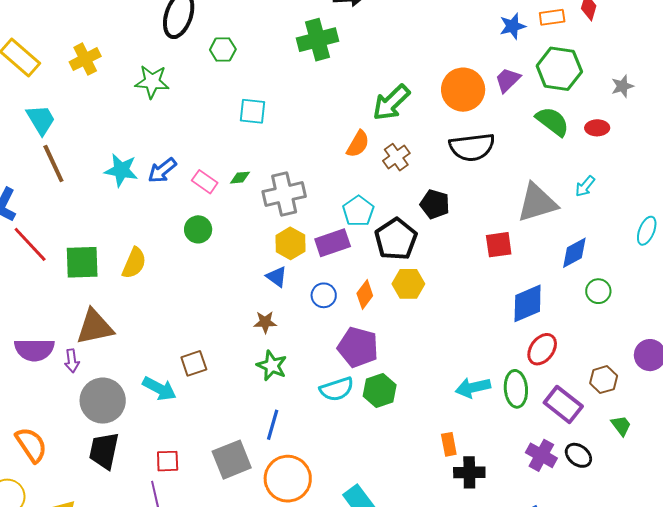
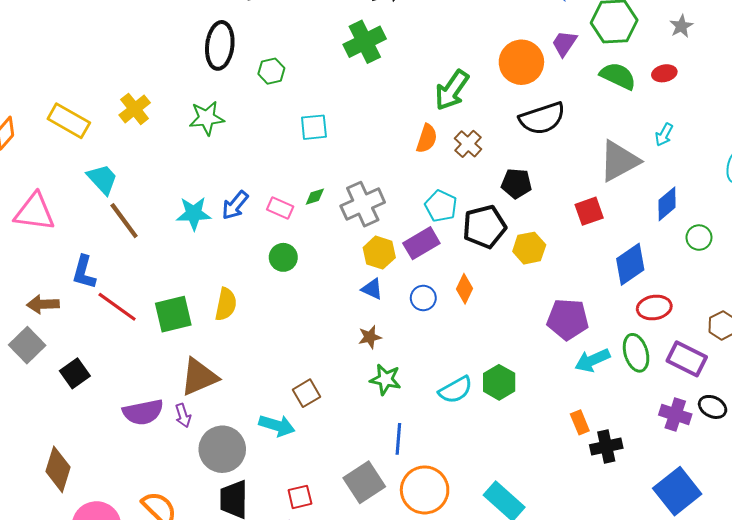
black pentagon: (396, 239) -> (484, 227), turned 30
yellow hexagon: (408, 284) -> (529, 248), moved
purple pentagon: (358, 347) -> (568, 319), moved
red ellipse: (542, 349) -> (654, 308), turned 56

